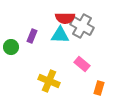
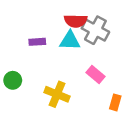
purple rectangle: (32, 36) -> (37, 42), turned 64
green circle: (11, 47) -> (13, 80), moved

